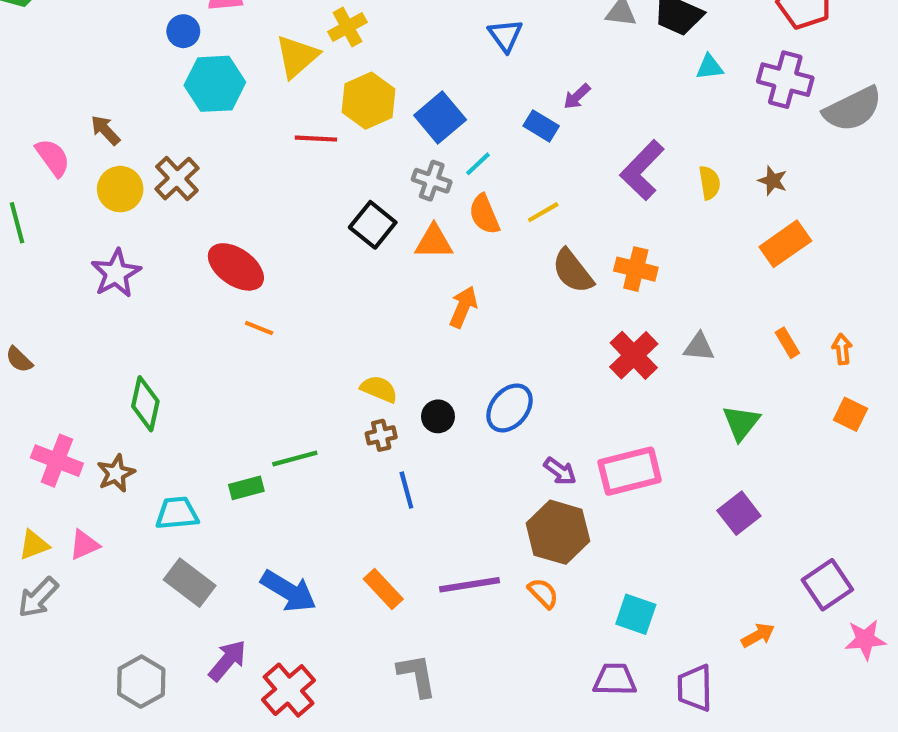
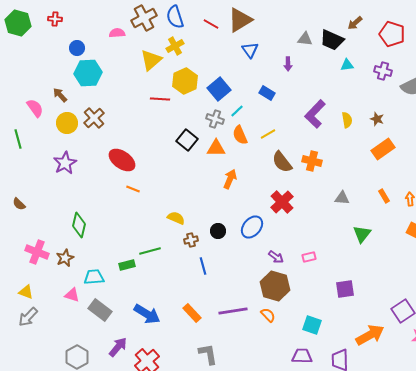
blue circle: (183, 31) -> (77, 48), moved
purple cross: (785, 80) -> (383, 71), size x0.7
cyan hexagon: (215, 84) -> (88, 73), moved
purple arrow: (577, 96) -> (288, 64), moved, turned -48
red cross: (634, 355) -> (282, 202), moved
yellow semicircle: (379, 389) -> (176, 218), moved
pink rectangle: (630, 471) -> (309, 257), size x0.5
purple square: (739, 513) -> (345, 289), moved, turned 30
yellow triangle: (34, 545) -> (26, 292), turned 42
pink triangle: (84, 545) -> (72, 295), moved, turned 42
orange arrow: (758, 635) -> (370, 335), size x1.8

